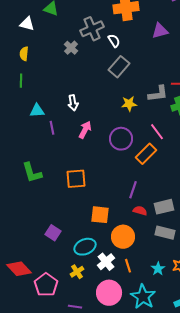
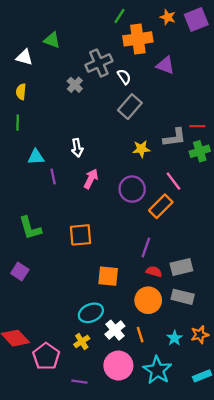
purple triangle: (160, 31) -> (165, 65), moved, turned 36
purple square: (53, 233) -> (20, 272), moved
orange circle: (123, 237) -> (148, 300), moved

